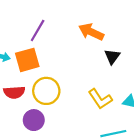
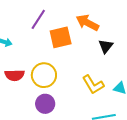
orange square: (27, 60) -> (61, 37), moved
purple circle: (34, 120) -> (45, 104), moved

